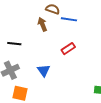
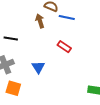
red rectangle: (68, 49) -> (64, 47), turned 64

